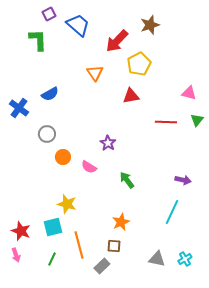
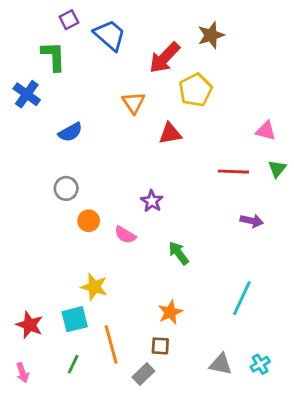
red triangle: (131, 96) -> (170, 134), moved
blue cross: (19, 108) -> (27, 94), moved
purple arrow: (183, 180) -> (252, 221), moved
pink arrow: (16, 255) -> (23, 373), moved

